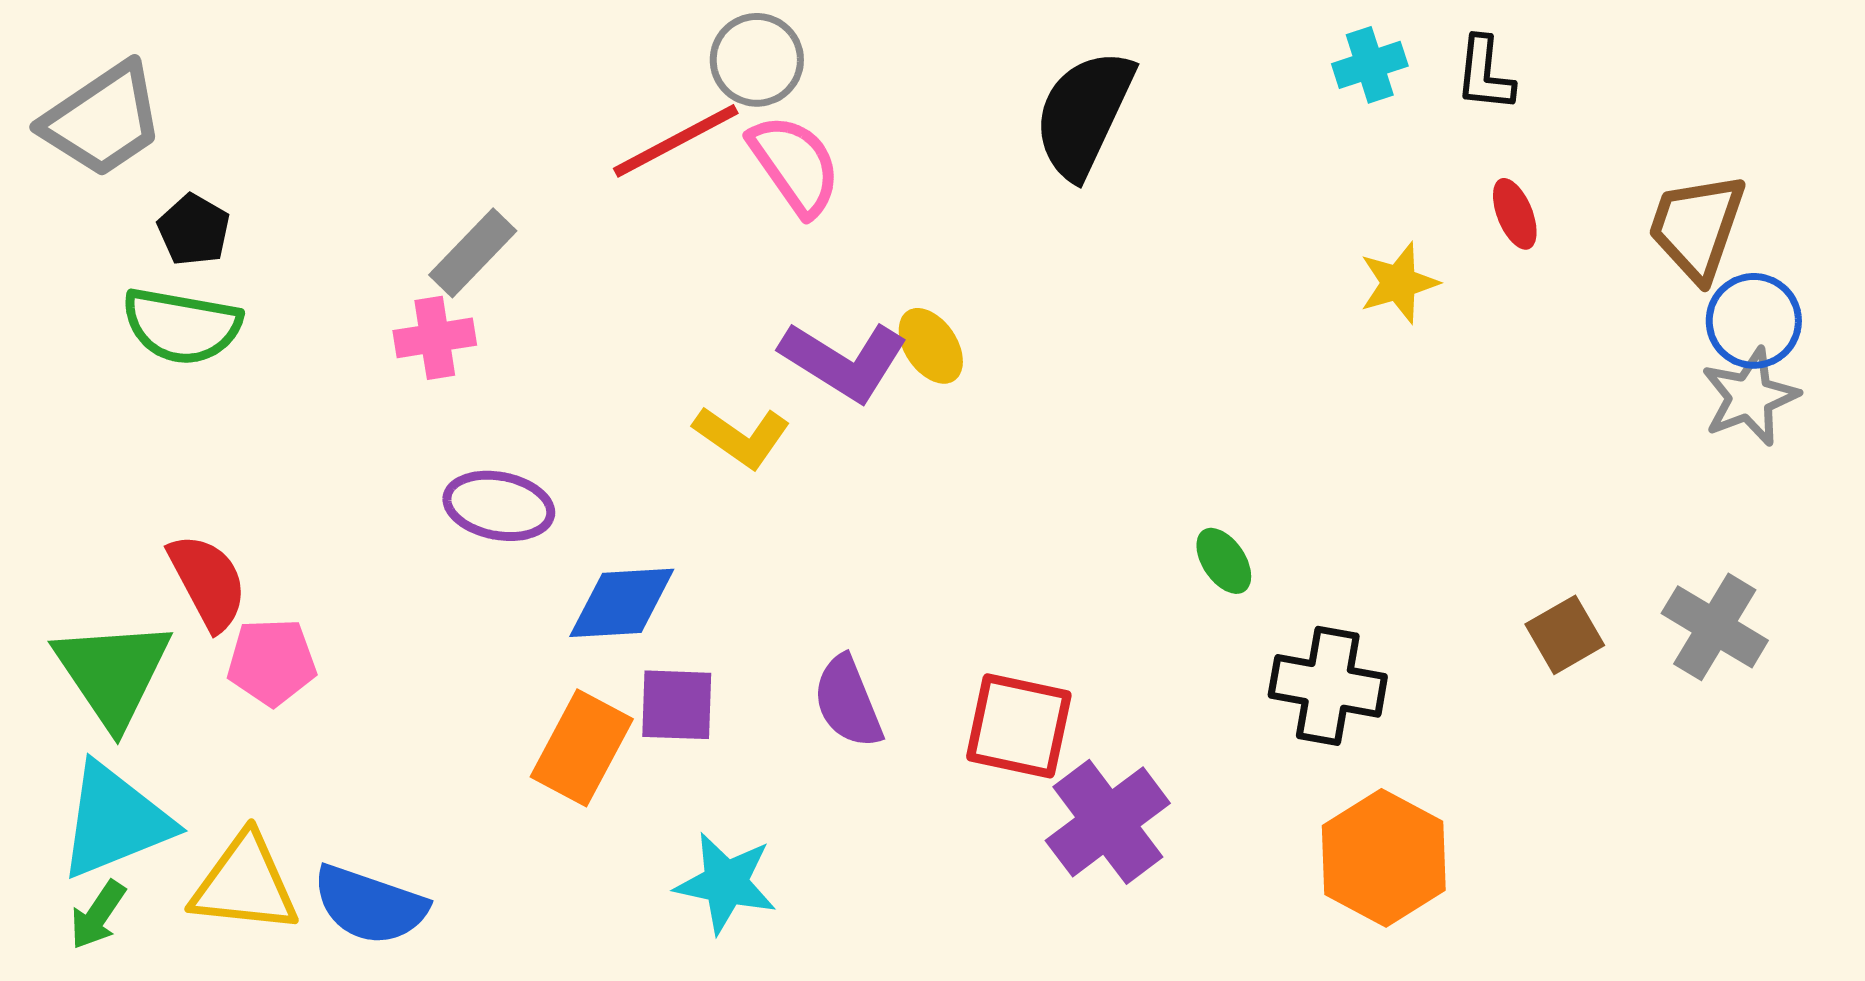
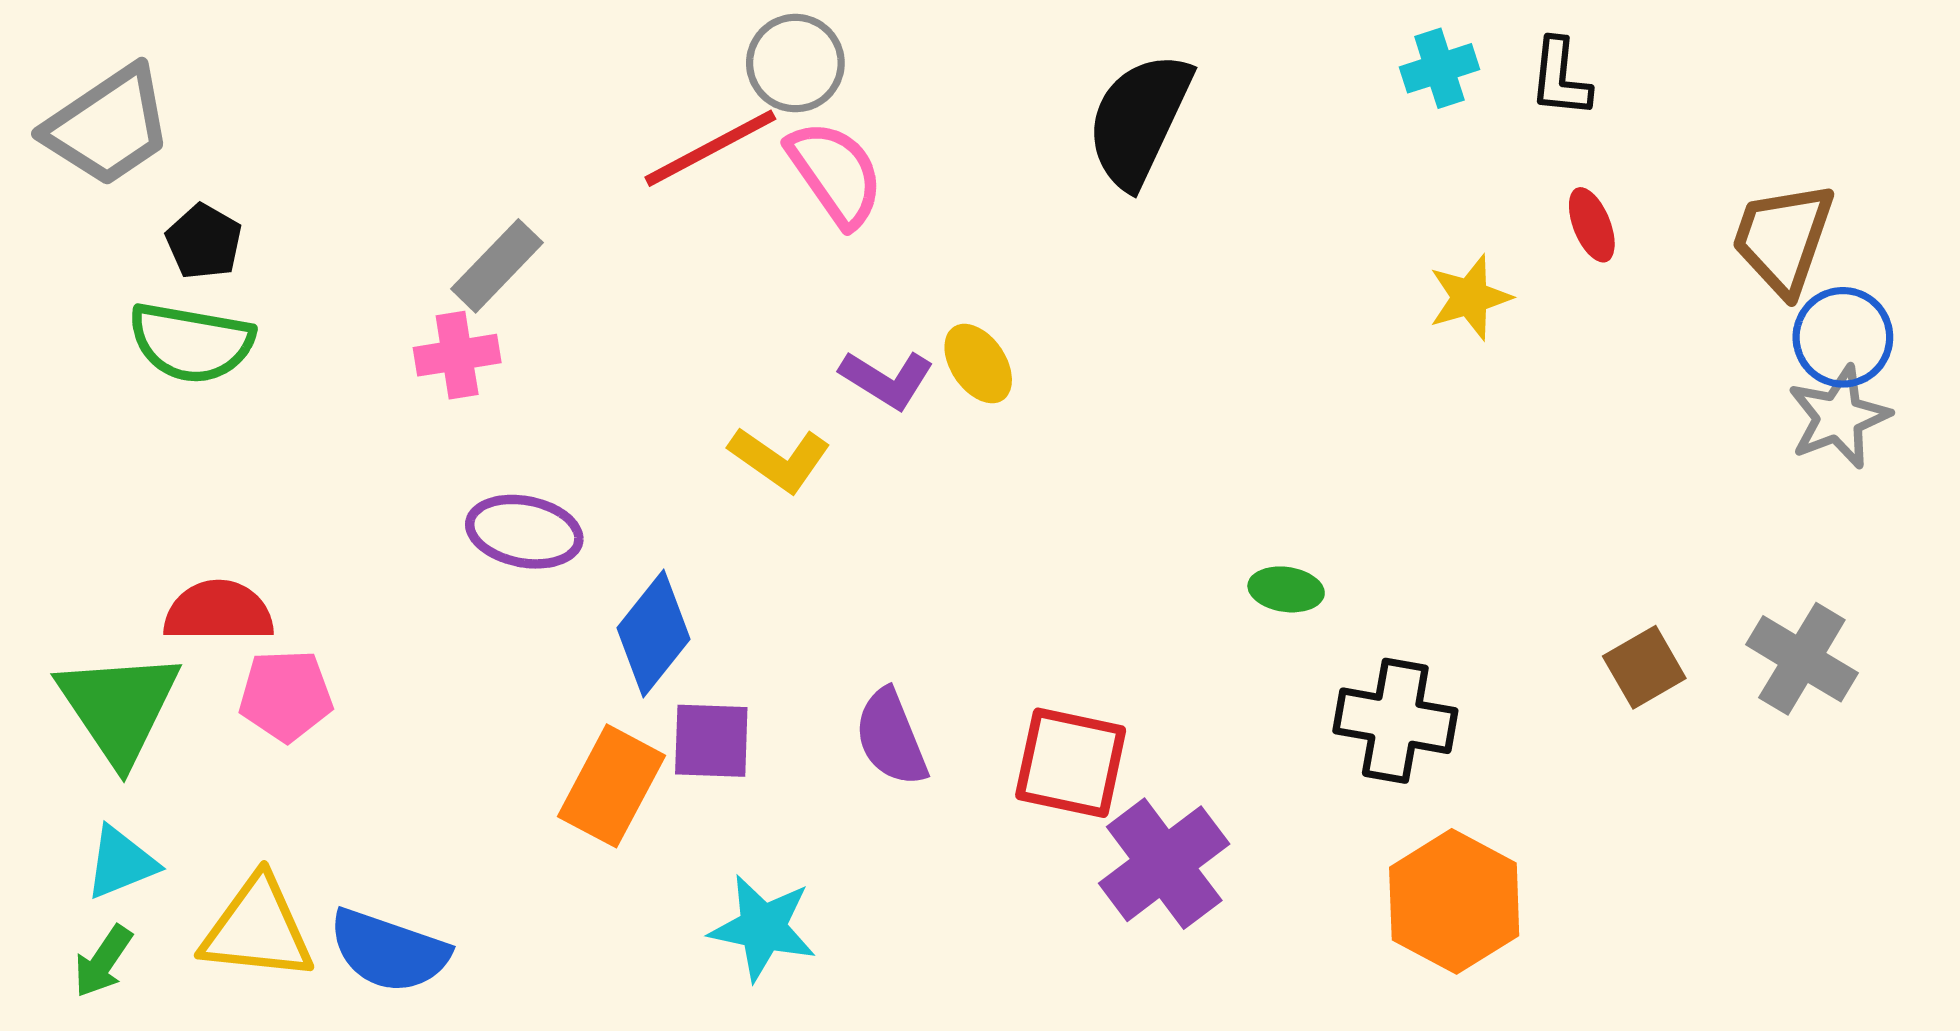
purple L-shape: (844, 361) -> (887, 379), size x0.7
green ellipse: (1224, 561) -> (1286, 589), turned -48
red semicircle: (208, 582) -> (219, 612), turned -62
blue diamond: (622, 603) -> (654, 634), turned -48
cyan triangle: (115, 821) -> (121, 863), size x0.6

